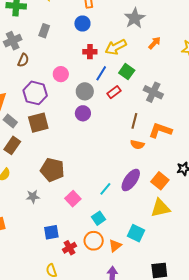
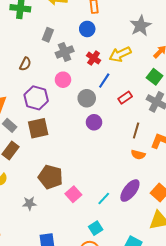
gray cross: (13, 41) -> (65, 52), moved
red cross: (90, 52) -> (94, 58), turned 32
green square: (127, 72) -> (155, 77), moved
red rectangle: (114, 92) -> (125, 98), moved
purple circle: (83, 113) -> (94, 122), moved
pink square: (73, 199) -> (73, 194), moved

